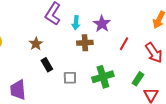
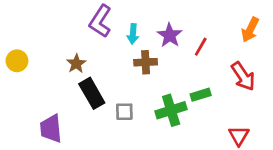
red line: (124, 44) -> (201, 47), moved
black rectangle: (47, 65) -> (92, 93), size x1.5
green rectangle: (138, 79) -> (201, 95), moved, turned 40

